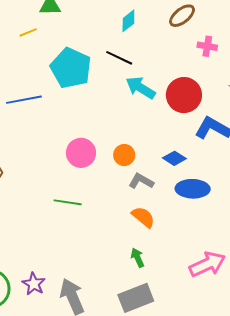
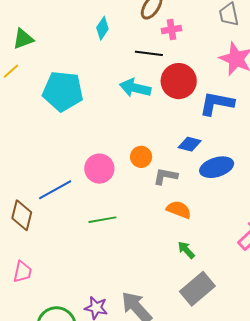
pink cross: (207, 46) -> (172, 30), moved
black line: (119, 58) -> (149, 53), moved
blue line: (24, 100) -> (55, 190), moved

